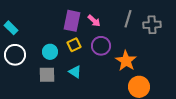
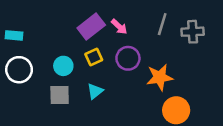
purple rectangle: (72, 21) -> (91, 27), turned 40
cyan rectangle: (11, 28) -> (14, 35), turned -40
orange star: (126, 61) -> (160, 77), turned 30
cyan triangle: (75, 72) -> (95, 91), turned 48

